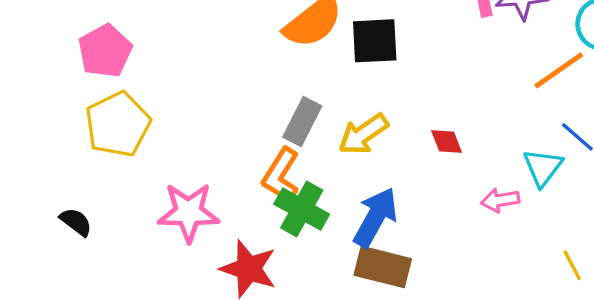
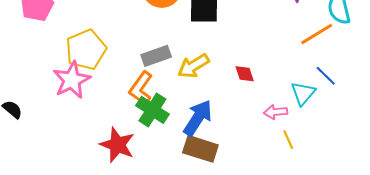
gray rectangle: (302, 122) -> (156, 56), turned 40
yellow pentagon: (118, 124) -> (86, 50), moved
pink star: (189, 212) -> (72, 80), moved, turned -30
yellow line: (572, 265) -> (288, 140), moved

